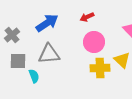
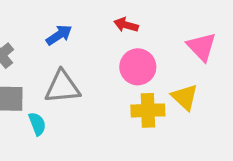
red arrow: (87, 17) -> (126, 25), turned 40
blue arrow: (47, 23) -> (59, 35), size x0.7

